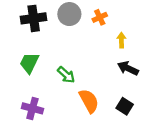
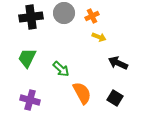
yellow arrow: (121, 40) -> (99, 37), moved, turned 112

